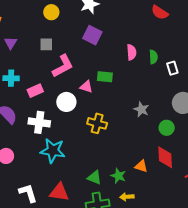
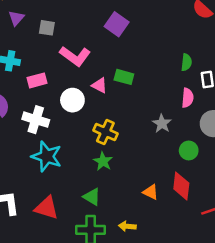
gray square: (46, 44) -> (47, 28), moved
pink semicircle: (131, 52) -> (188, 98), moved
pink L-shape: (63, 66) -> (75, 56), turned 55
green star: (118, 176) -> (103, 161), moved

